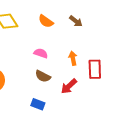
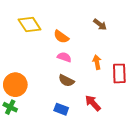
orange semicircle: (46, 21) -> (61, 37), moved
red arrow: (69, 86) -> (93, 103), moved, turned 90

